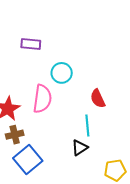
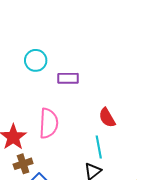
purple rectangle: (31, 44) -> (68, 78), moved
cyan circle: (62, 73) -> (36, 60), moved

